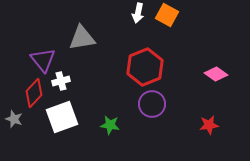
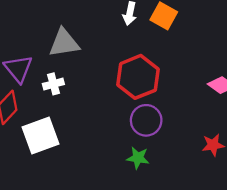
white cross: (61, 81) -> (53, 84), moved
green star: (110, 125) -> (138, 158), moved

